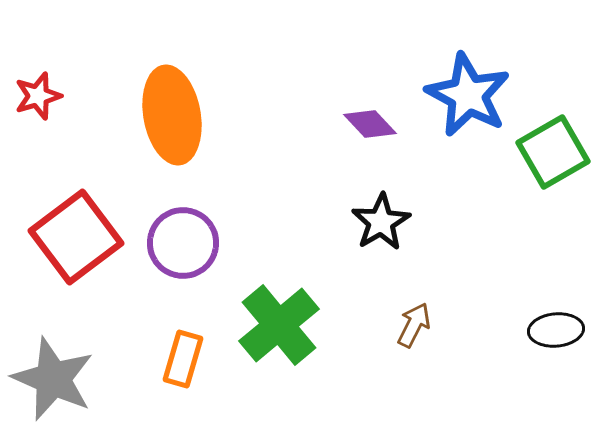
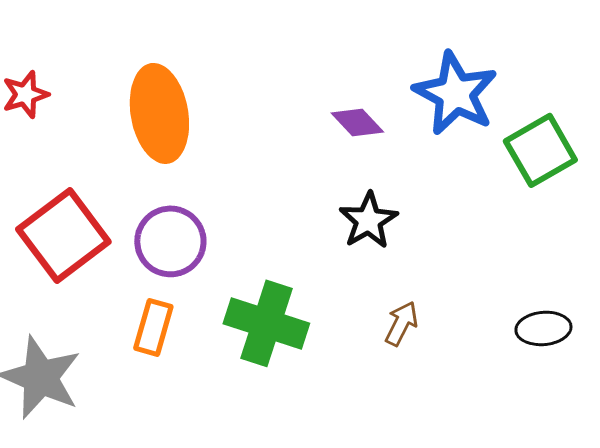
green cross: (279, 325) -> (266, 323), turned -32
orange rectangle: (183, 359) -> (153, 327), moved

